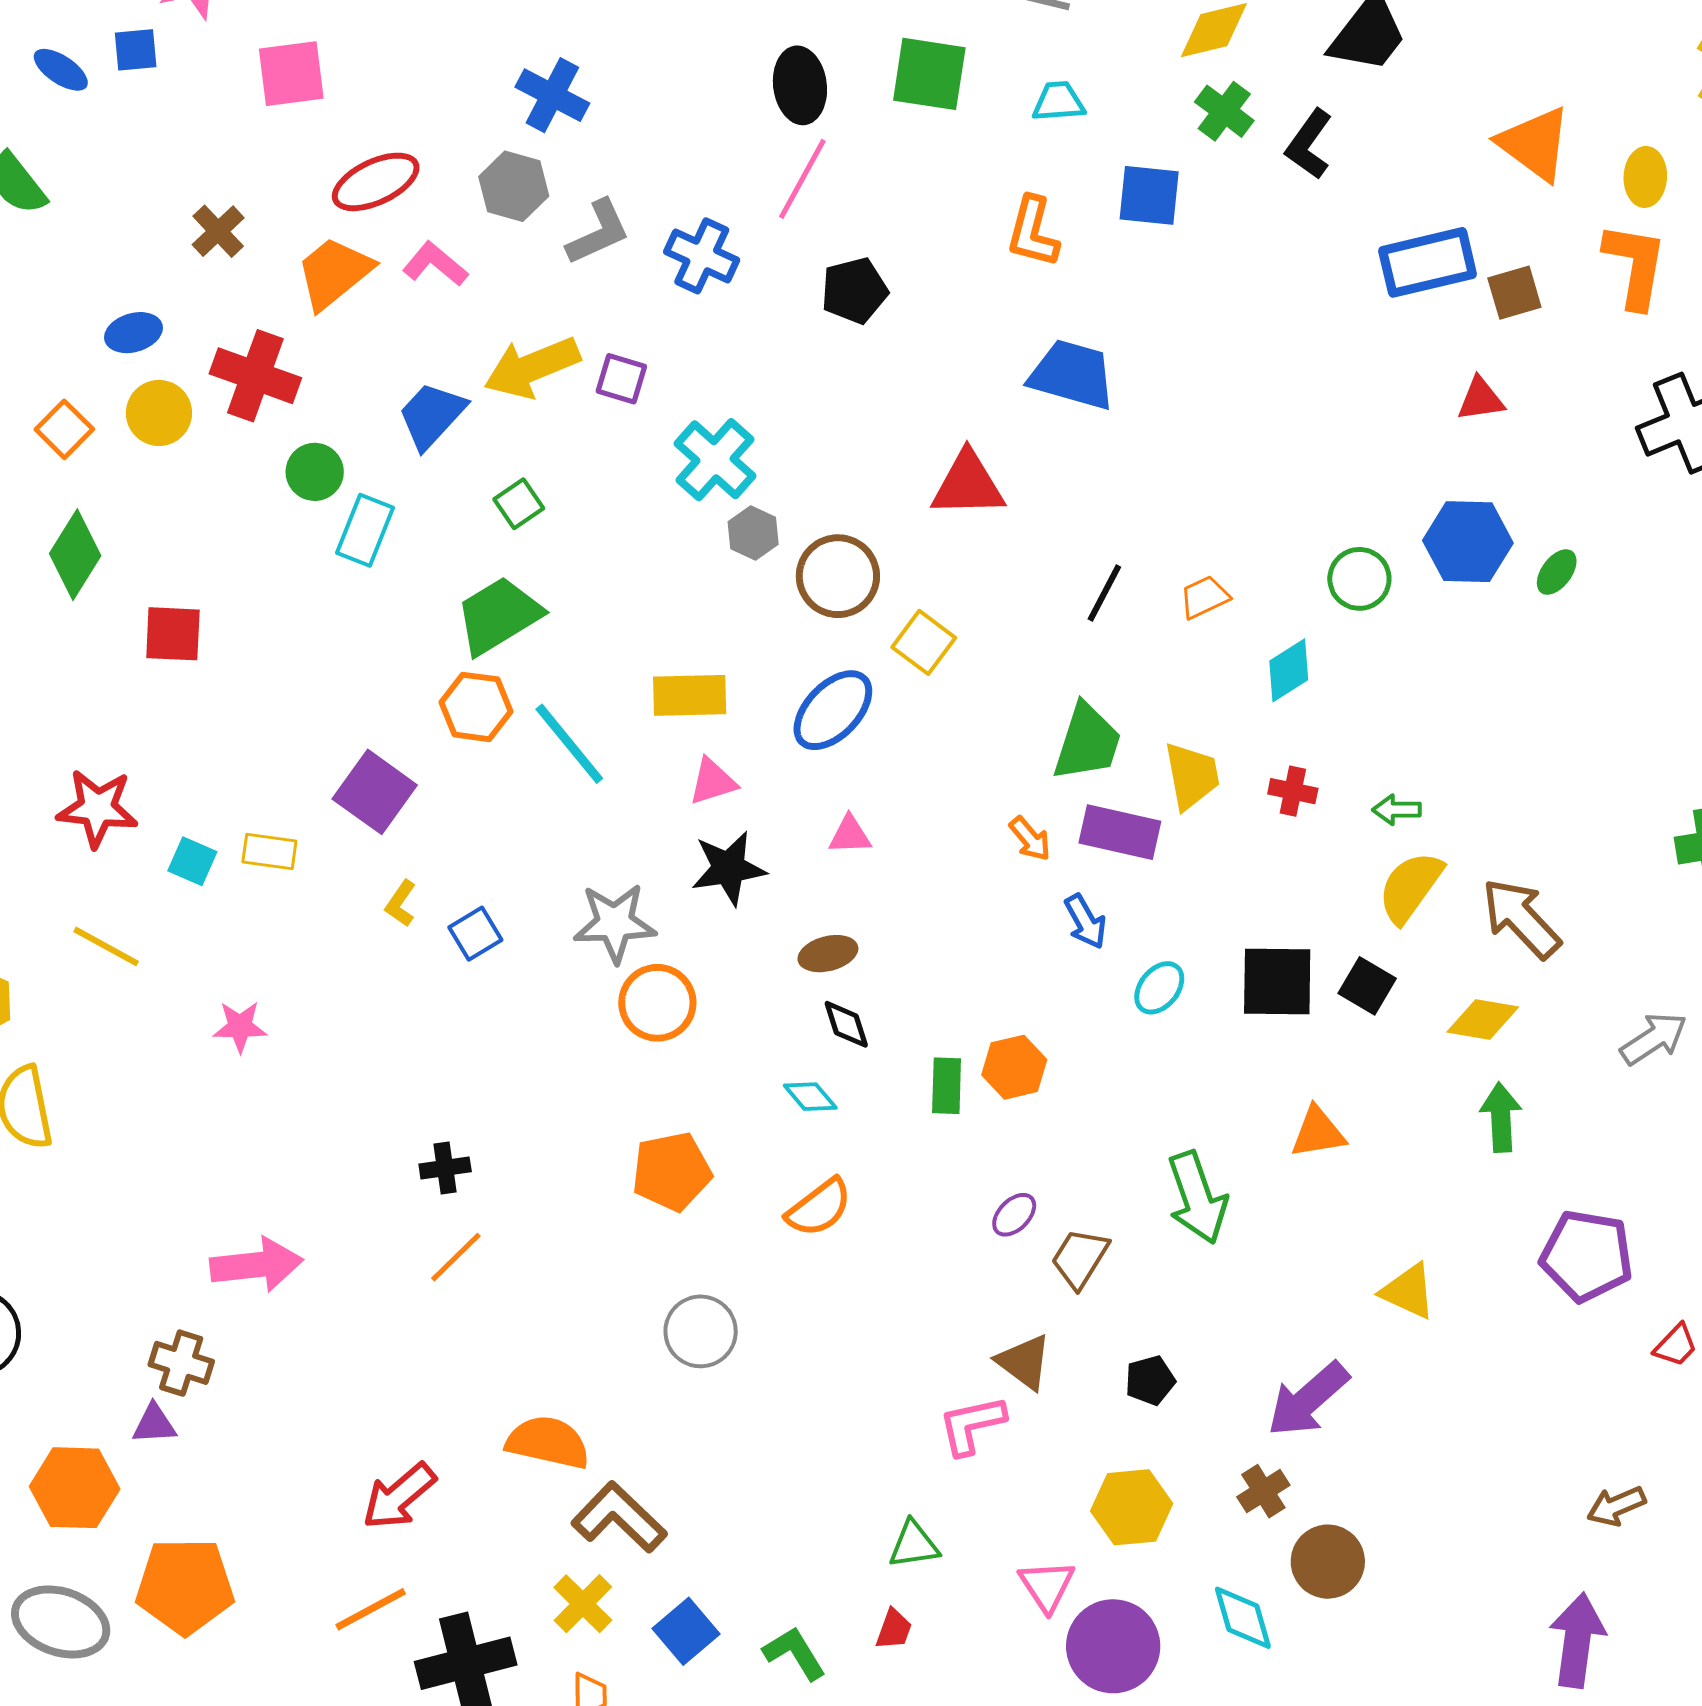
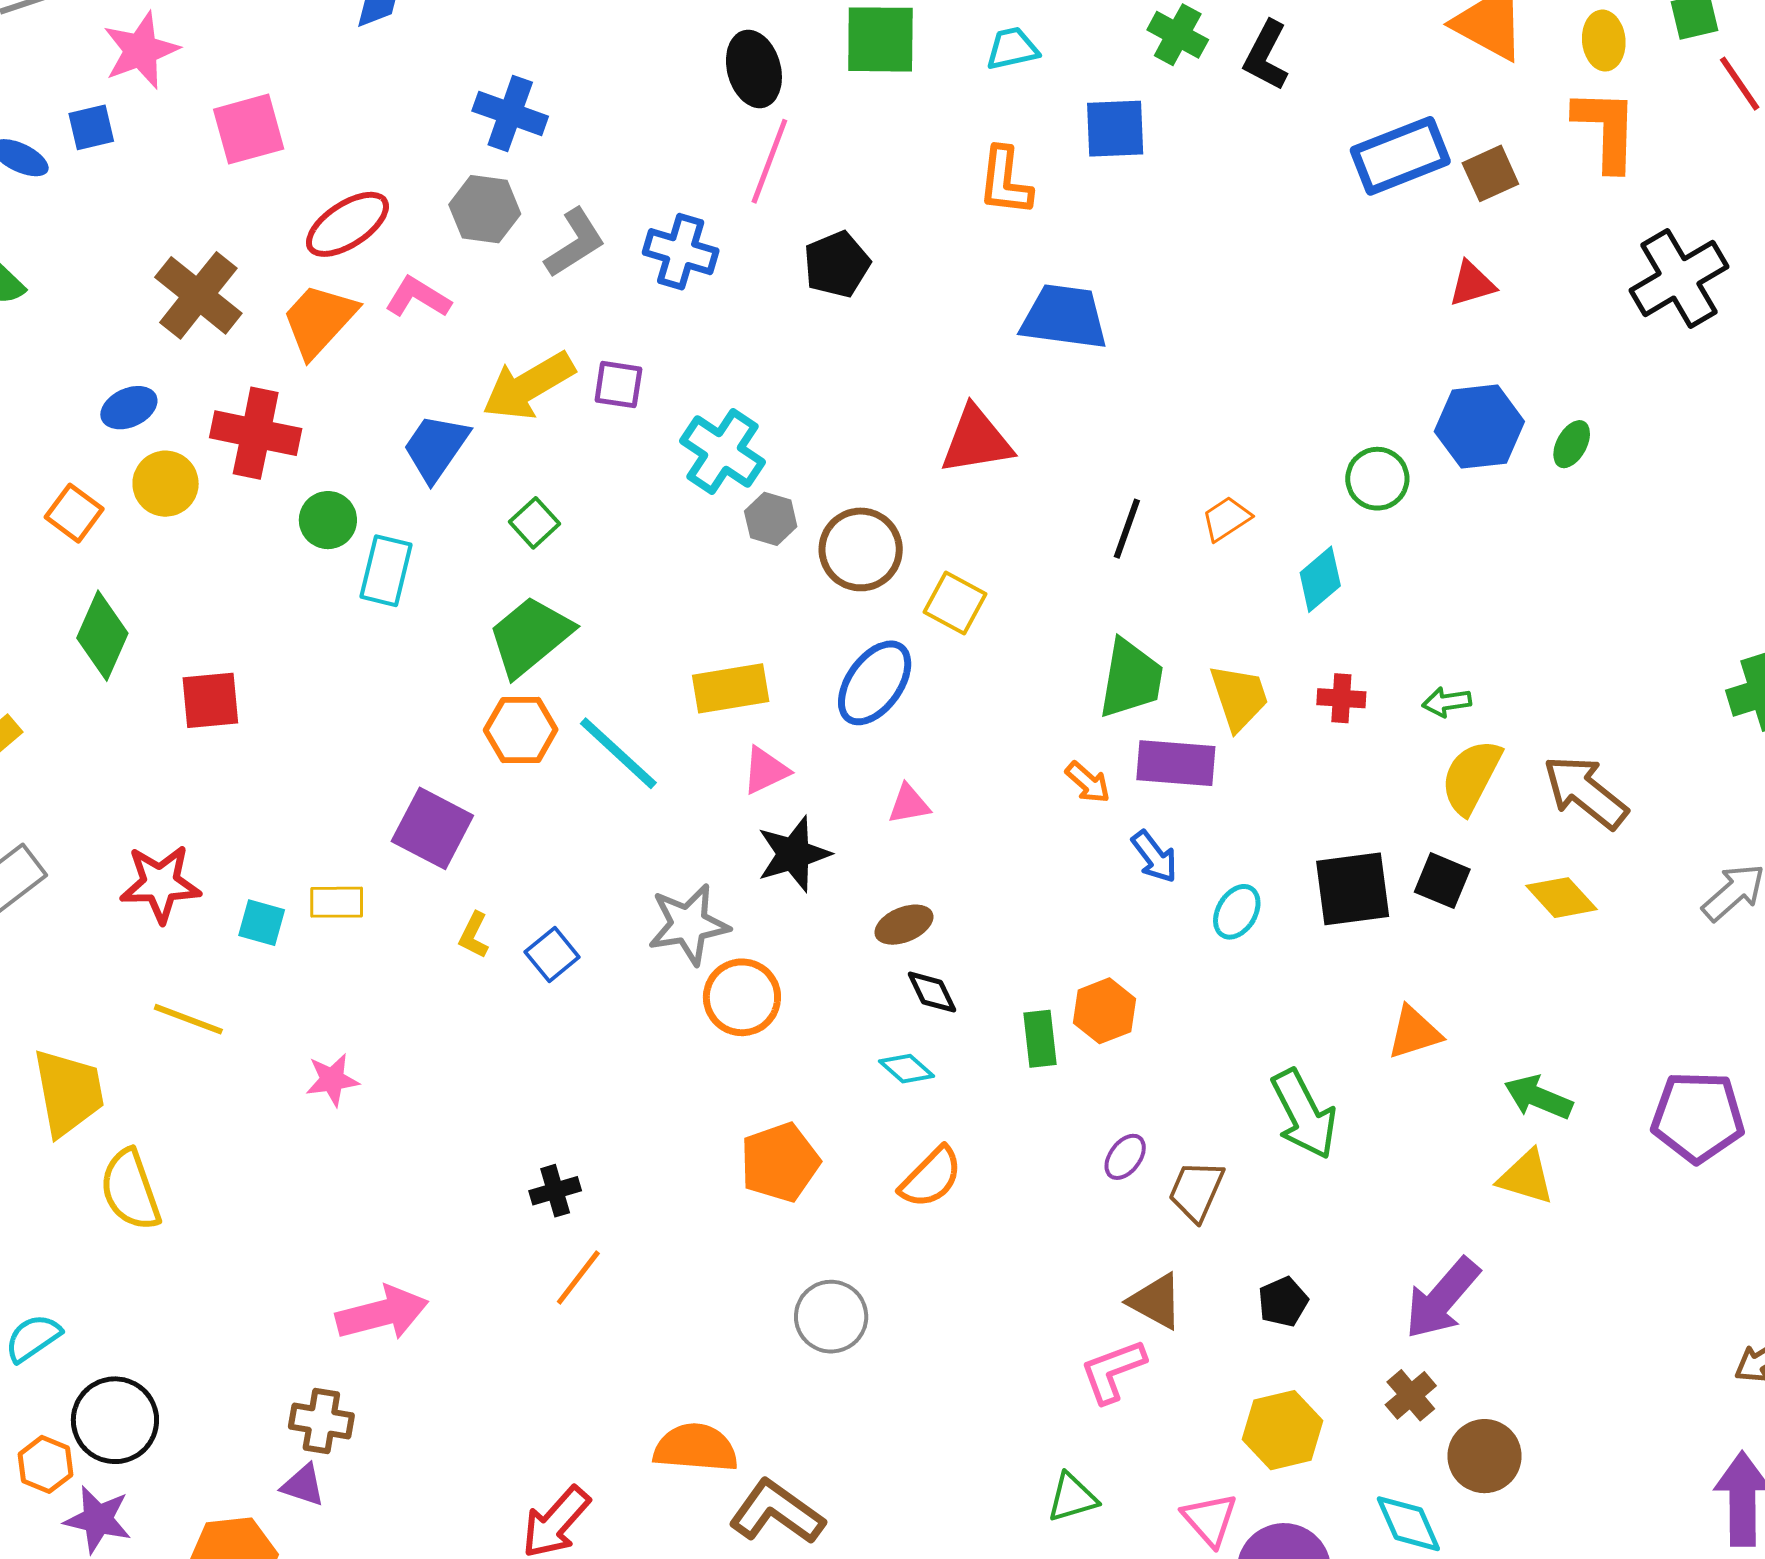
brown cross: (218, 231) -> (198, 295), size x1.6
yellow diamond: (1483, 1019) -> (1562, 898), turned 46
green arrow: (1501, 1117) -> (1538, 1097), moved, turned -56
purple triangle: (154, 1424) -> (303, 1485), turned 30

